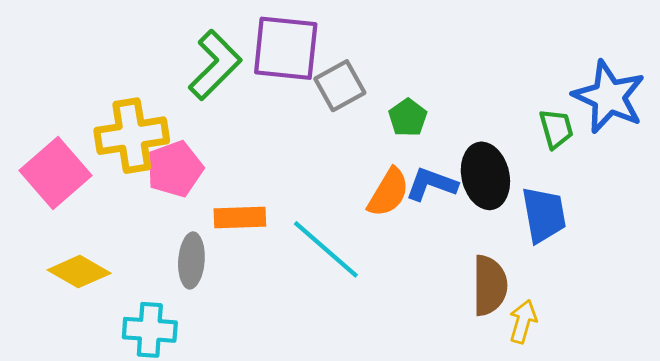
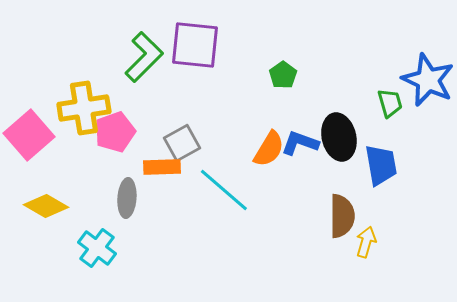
gray square: (340, 86) -> (182, 143), moved
green pentagon: (408, 118) -> (283, 75), moved
cyan cross: (150, 330) -> (97, 248), turned 33

